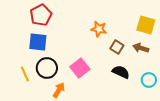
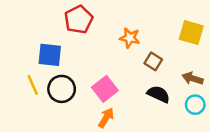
red pentagon: (41, 15) -> (79, 19), moved
brown arrow: (141, 48) -> (193, 78), moved
yellow line: (25, 74) -> (33, 85), moved
orange arrow: (59, 90) -> (106, 118), moved

